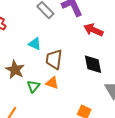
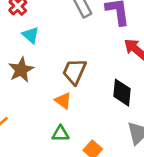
cyan triangle: (35, 44) -> (31, 35), moved
green triangle: (33, 86) -> (60, 134), moved, turned 32

